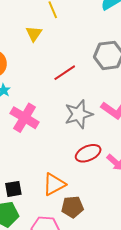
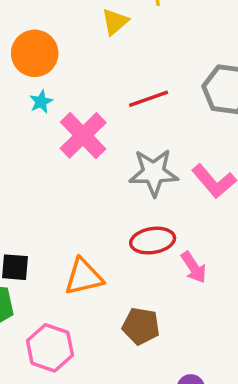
pink cross: (25, 118) -> (83, 135), moved
brown pentagon: (72, 207) -> (141, 326), moved

